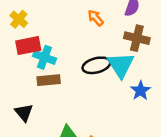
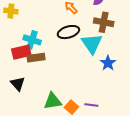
yellow cross: (19, 19) -> (11, 11), turned -32
red rectangle: (28, 46) -> (21, 52), moved
black ellipse: (96, 65) -> (68, 32), moved

